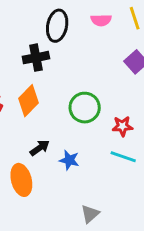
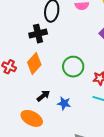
orange ellipse: (21, 180) -> (32, 118), turned -45

